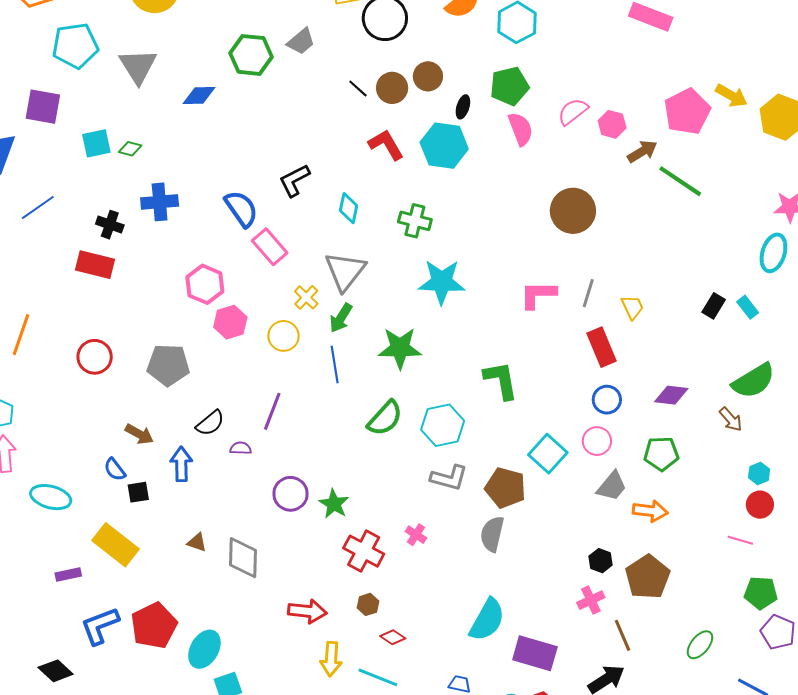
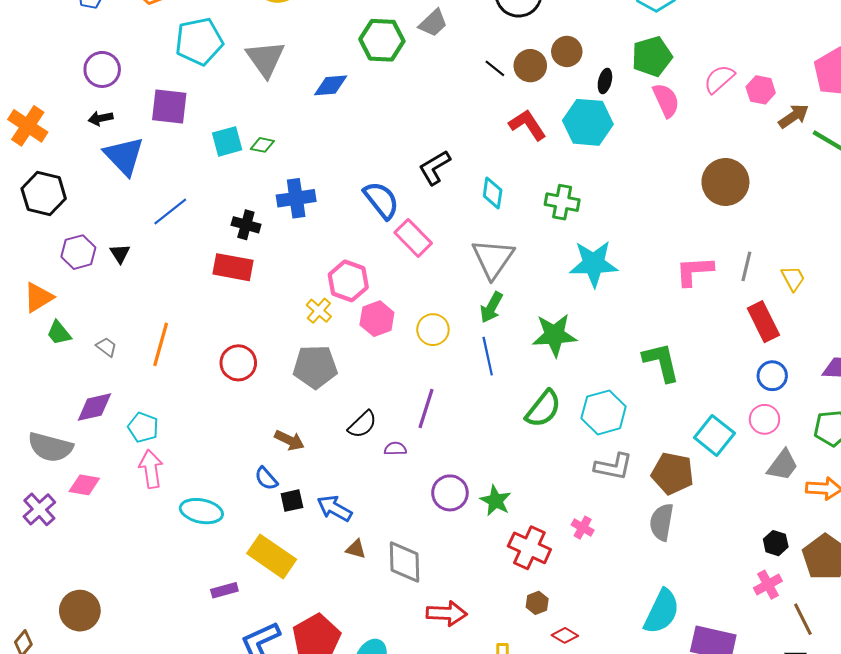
yellow cross: (306, 297) -> (319, 311), moved
blue arrow: (181, 464) -> (334, 508), moved, turned -56
red arrow: (307, 611) -> (447, 613), moved

